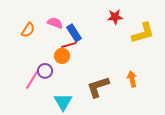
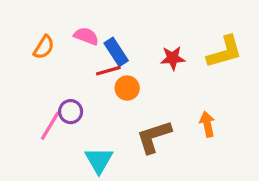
red star: (115, 17) -> (173, 58), moved
orange circle: (62, 56) -> (127, 88), moved

